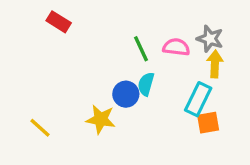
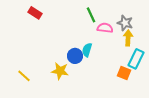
green line: (141, 49) -> (91, 15), moved
cyan rectangle: (198, 99) -> (136, 59), moved
orange square: (208, 123) -> (124, 73), turned 32

